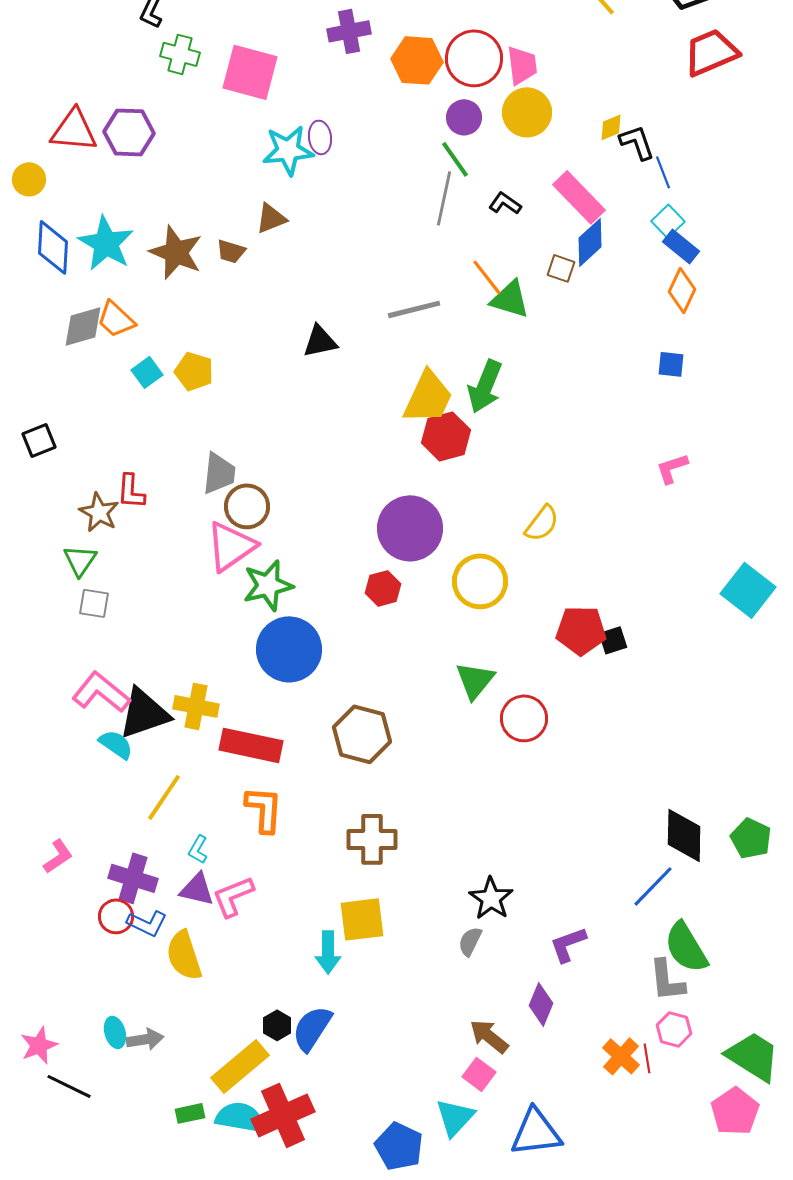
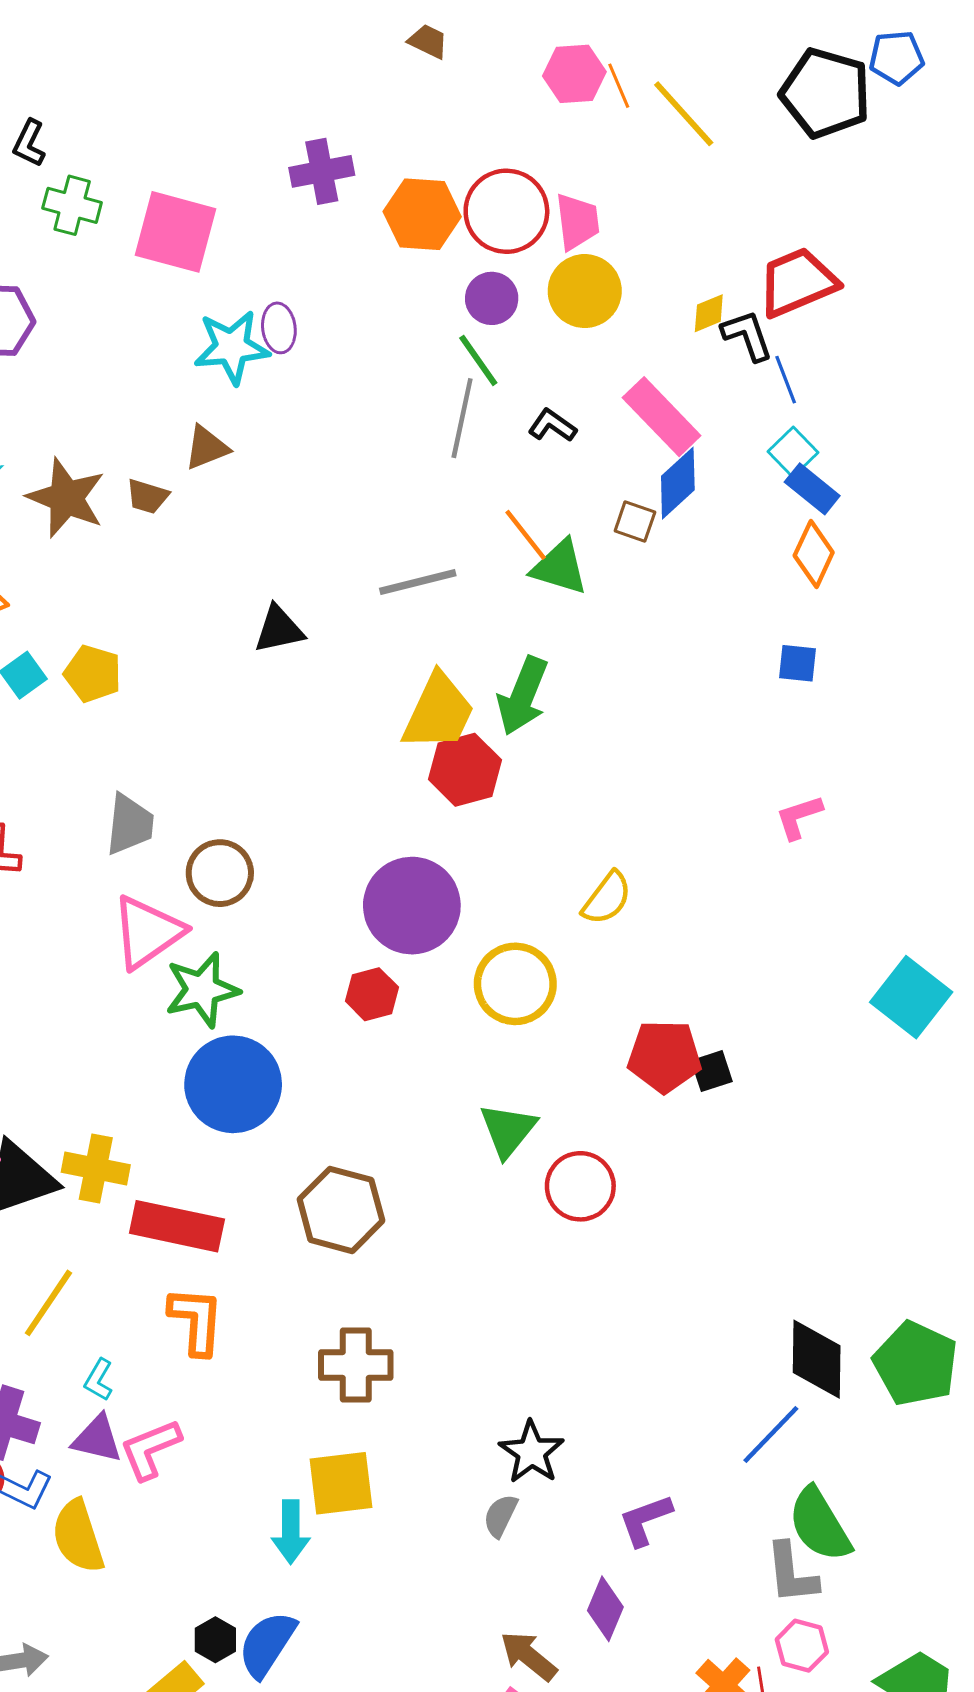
red trapezoid: (711, 52) -> (797, 282), moved
brown circle: (247, 506) -> (220, 873), moved
green pentagon: (751, 838) -> (916, 1364), size x1.4

